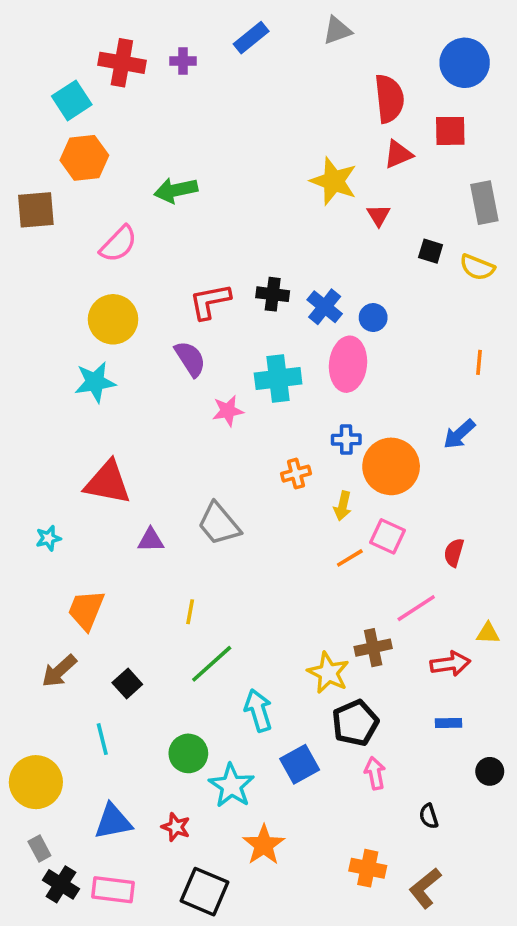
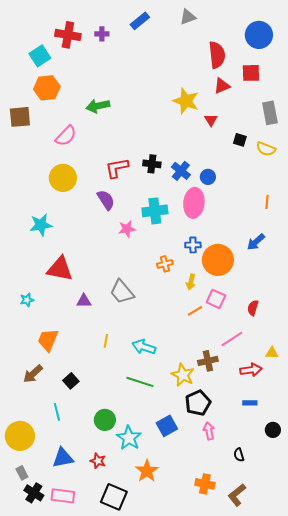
cyan star: (95, 382) -> (41, 225), moved
green line: (212, 664) -> (140, 382), moved, turned 60
cyan arrow: (258, 710) -> (144, 347), moved, turned -55

